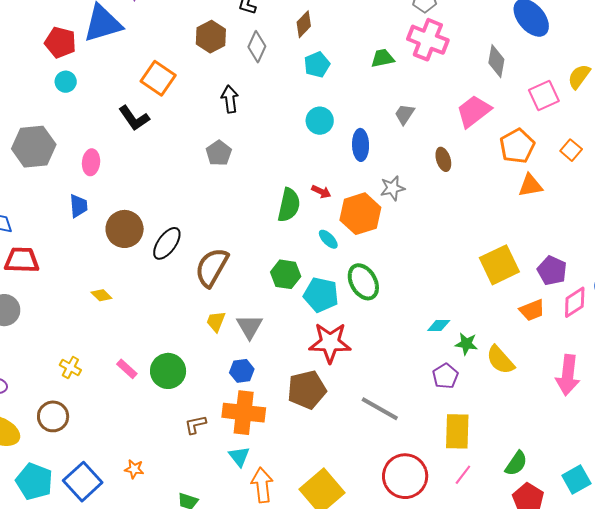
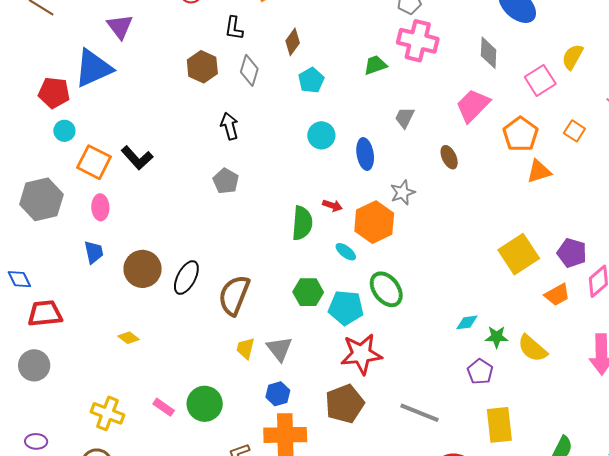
orange square: (158, 78) -> (94, 162), moved
yellow cross: (70, 368) -> (107, 413), size x1.5

